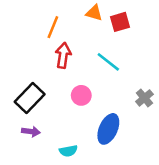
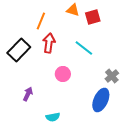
black rectangle: (30, 98) -> (19, 50), moved
blue ellipse: (108, 129) -> (101, 100), moved
purple arrow: (31, 132) -> (28, 94), moved, turned -72

